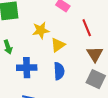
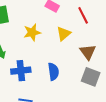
red line: (87, 28) -> (83, 15), moved
yellow triangle: (58, 45) -> (64, 34), moved

